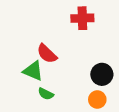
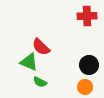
red cross: (82, 18) -> (87, 16), moved

